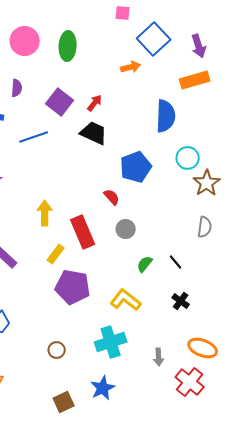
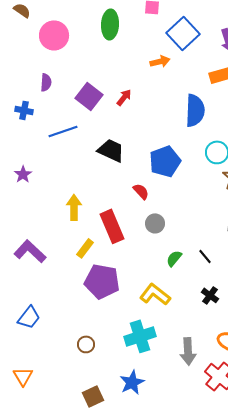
green ellipse: (68, 46) -> (110, 24), moved
black trapezoid: (94, 133) -> (111, 150), moved
gray arrow: (159, 357) -> (188, 351), size x1.5

